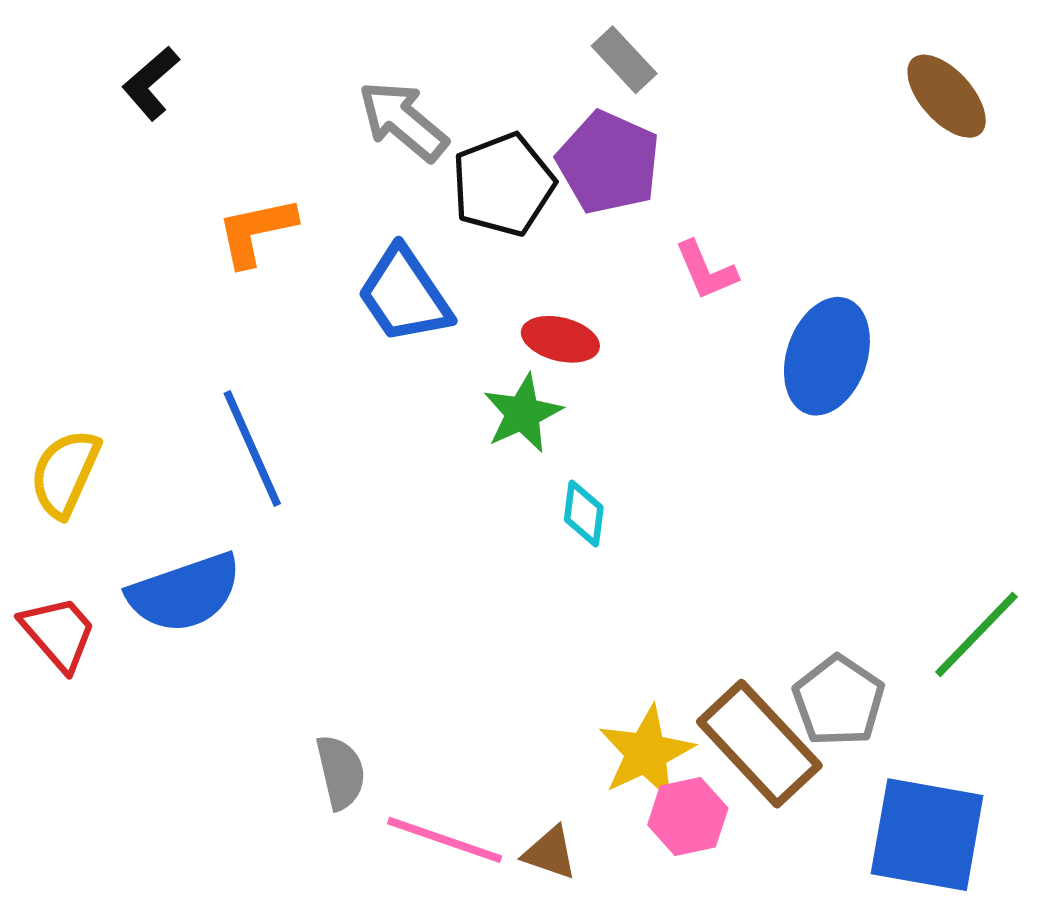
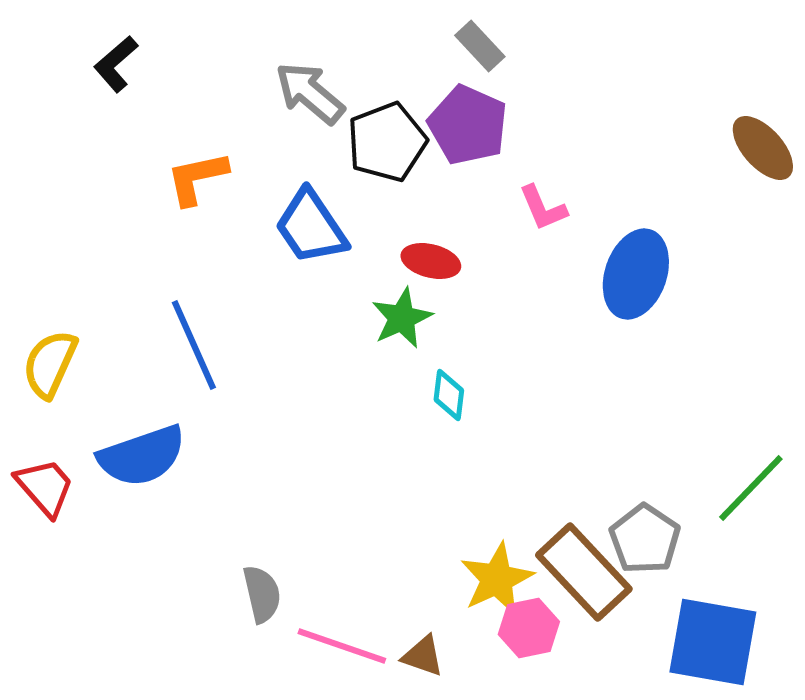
brown ellipse: (947, 96) -> (763, 148), moved

